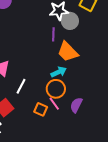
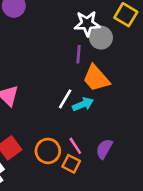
white line: (21, 86) -> (65, 99), moved
orange circle: (56, 89) -> (48, 151), moved
orange square: (41, 109) -> (71, 164), moved

